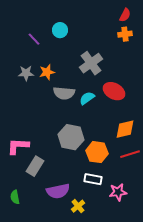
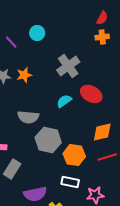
gray semicircle: (64, 93) -> (28, 117), moved

